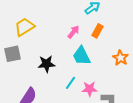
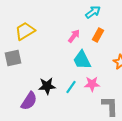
black star: (46, 64) -> (47, 86), moved
pink star: (89, 89) -> (92, 84), moved

